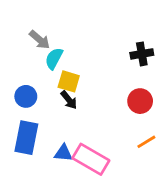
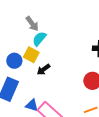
yellow square: (69, 81) -> (31, 55), moved
black arrow: (69, 100) -> (43, 70), turned 80

